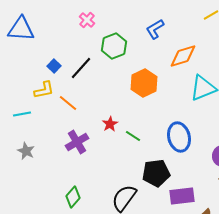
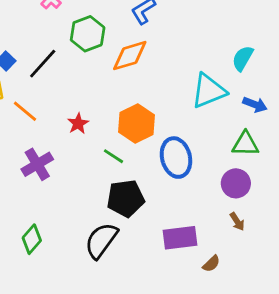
orange diamond: (183, 56) -> (130, 56), moved
orange hexagon: (144, 83) -> (137, 124), moved
red star: (110, 124) -> (78, 124), moved
black pentagon: (156, 173) -> (126, 198), moved

